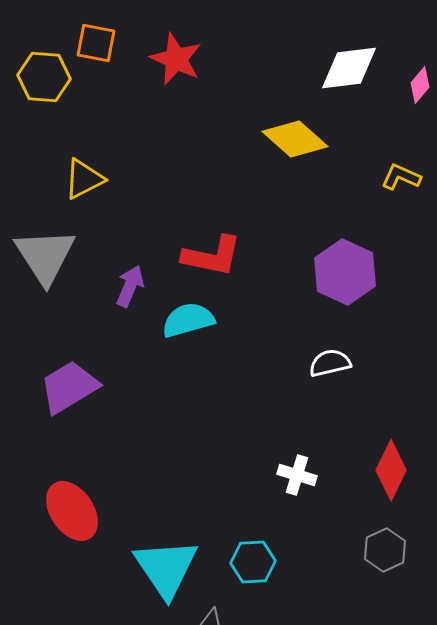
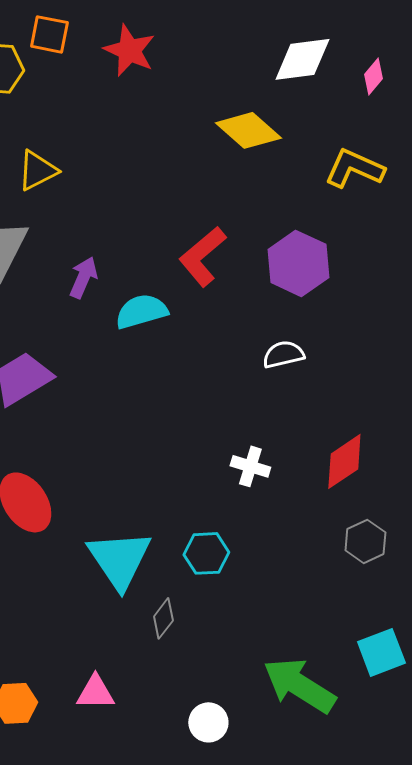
yellow L-shape: (401, 177) -> (354, 168), size x1.5
red L-shape: (212, 256) -> (202, 256), moved, turned 128
red diamond: (391, 470) -> (344, 461), turned 30
gray hexagon: (385, 550) -> (365, 541), moved

